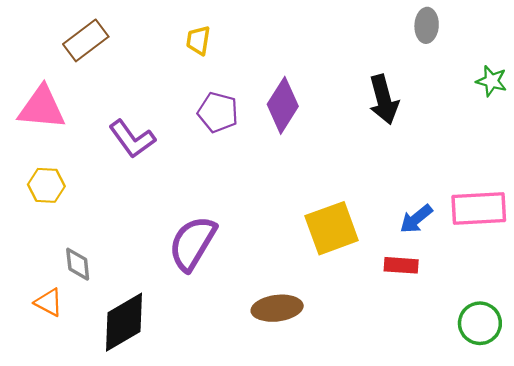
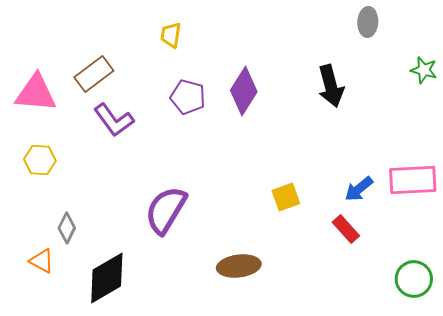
brown rectangle: (86, 40) -> (94, 74), moved
yellow square: (332, 228) -> (286, 197), size x0.6
gray diamond: (78, 264) -> (67, 228), turned 32
red rectangle: (401, 265) -> (346, 229), turned 44

